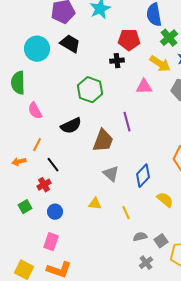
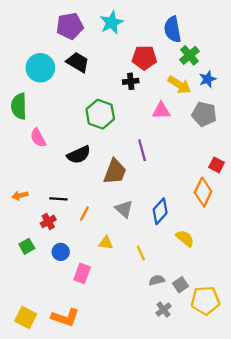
orange line: (37, 145) -> (84, 214), moved
black line: (53, 165) -> (58, 199), turned -49
pink rectangle: (51, 242) -> (82, 273), moved

